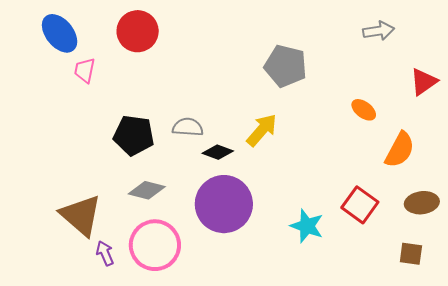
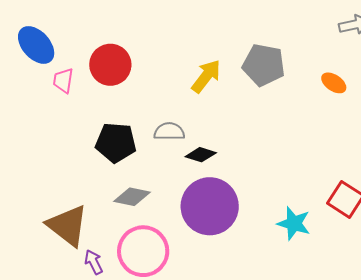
red circle: (138, 31) -> (110, 65), moved
orange ellipse: (364, 110) -> (334, 83), moved
yellow arrow: (262, 130) -> (206, 76), moved

